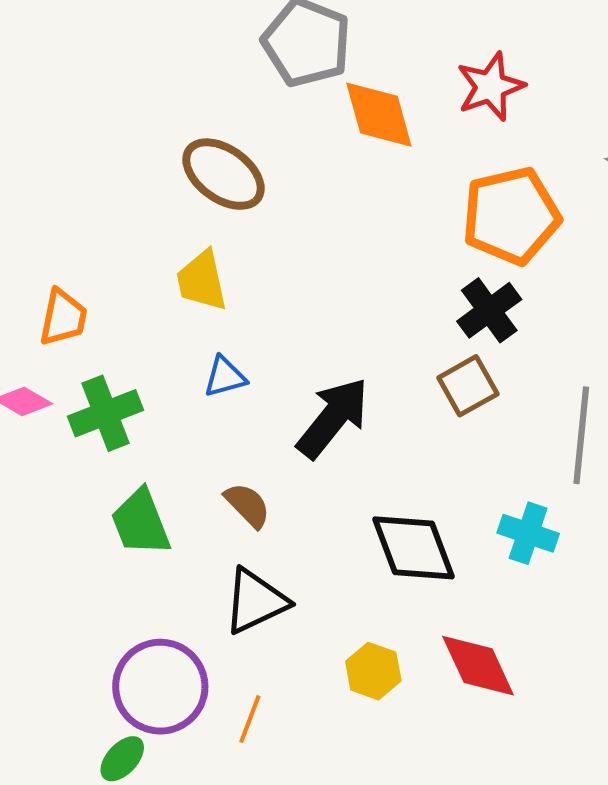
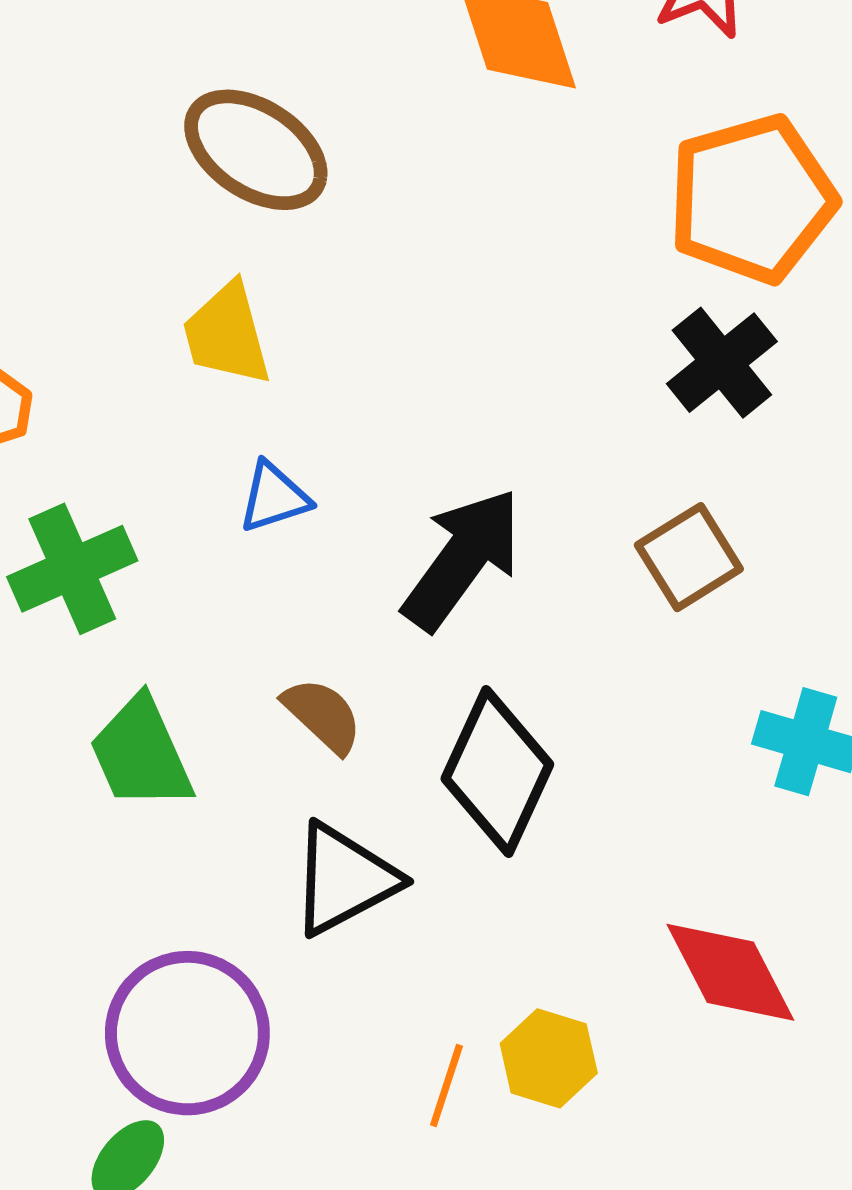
brown square: (468, 386) -> (689, 557), moved
black diamond: (413, 548) -> (497, 771), moved, turned 48
yellow hexagon: (373, 671) -> (549, 1058), moved
orange line: (250, 719) -> (446, 1085), moved

